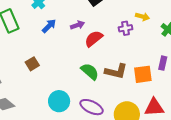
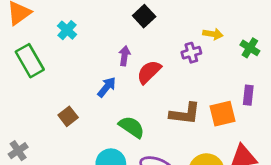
purple arrow: (77, 25) -> (124, 56), turned -56
blue arrow: (49, 26) -> (107, 87), moved
green semicircle: (90, 71) -> (132, 127), moved

